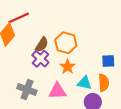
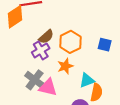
blue square: (108, 61) -> (105, 45), moved
cyan triangle: (85, 83) -> (87, 80), moved, turned -49
gray cross: (27, 90) -> (35, 80), moved

